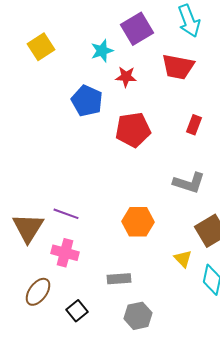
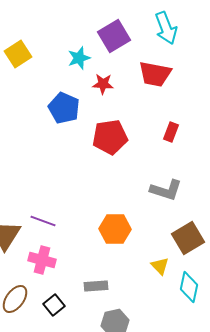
black square: (77, 311) -> (54, 305), moved

